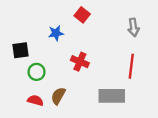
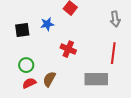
black square: (21, 50) -> (22, 30), moved
green circle: (37, 72) -> (26, 65), moved
red semicircle: (35, 100) -> (29, 83), turned -40

